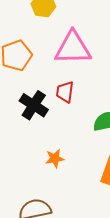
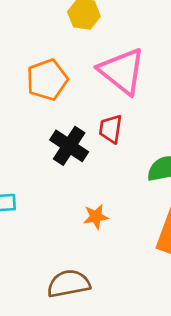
pink triangle: (73, 48) -> (122, 71), turned 39

